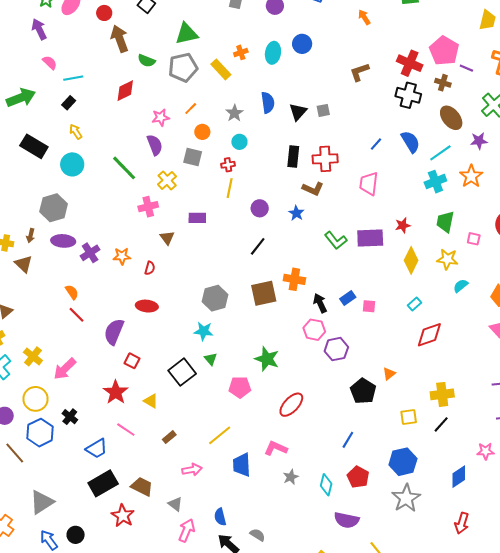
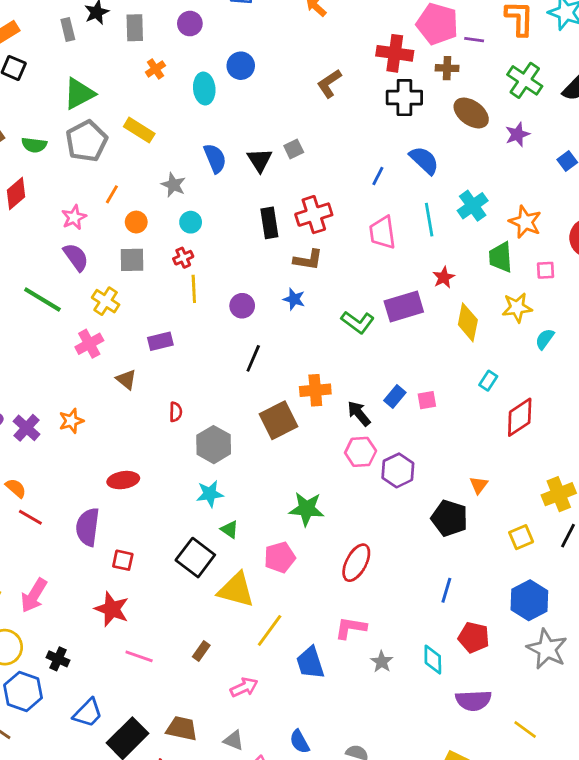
orange cross: (241, 52) -> (155, 69), moved
cyan line: (440, 153) -> (429, 220), moved, turned -50
orange star: (471, 176) -> (525, 222), moved
red semicircle: (150, 268) -> (176, 412), moved
yellow triangle: (151, 401) -> (236, 590), moved, size x1.8
blue trapezoid: (97, 449) -> (88, 713), moved

